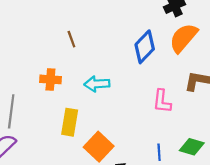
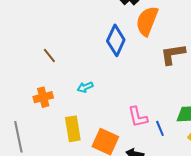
cyan arrow: (97, 84) -> (85, 87), size x0.7
pink L-shape: (162, 101) -> (138, 117), moved

